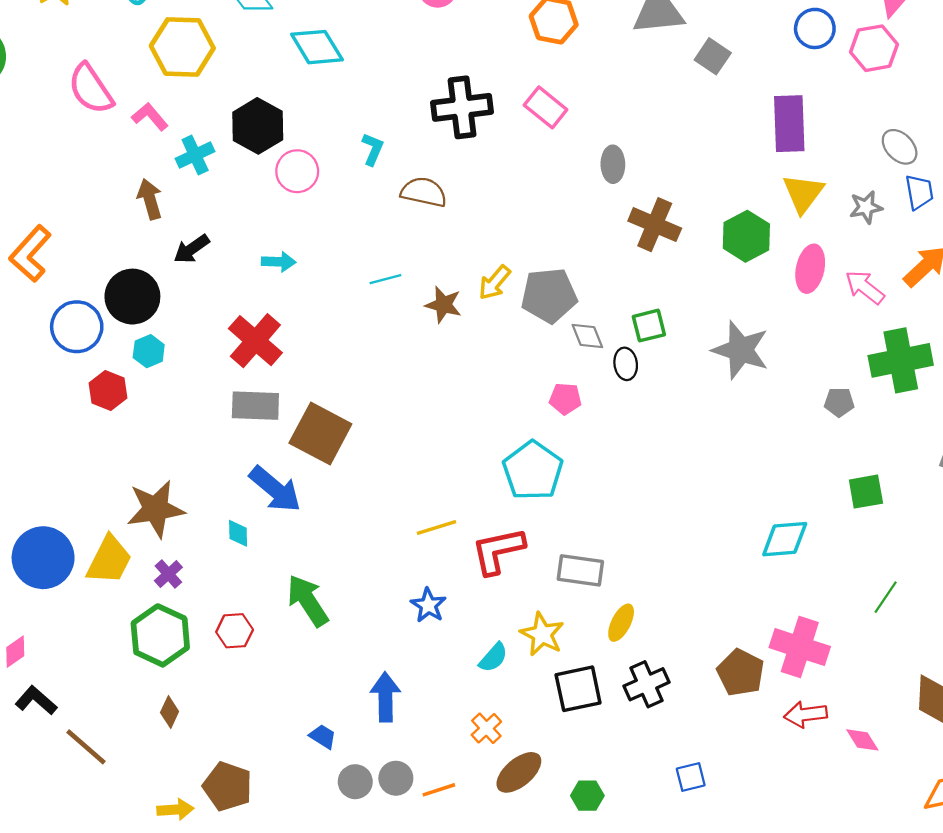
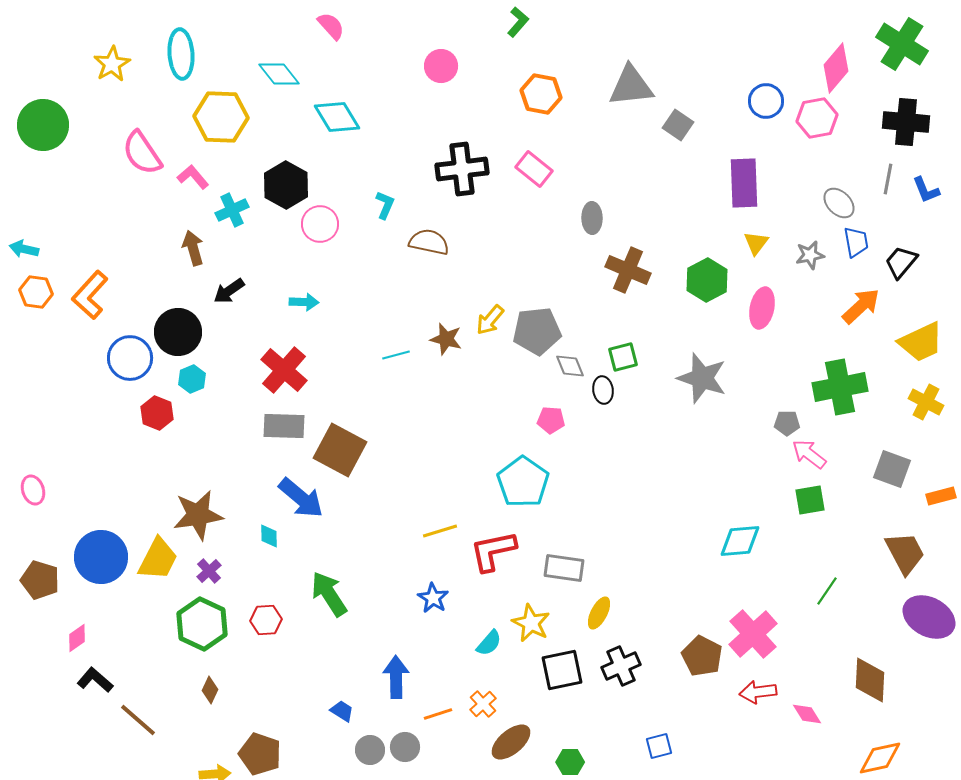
yellow triangle: (803, 193) -> (756, 243), size x0.7
cyan line: (385, 279) -> (396, 355), moved
pink arrow: (865, 287) -> (809, 454), moved
pink cross: (800, 647) -> (753, 634), turned 30
orange line: (439, 790) -> (438, 714), moved

